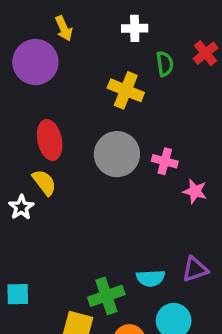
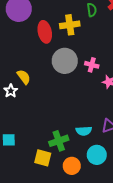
yellow cross: (126, 90) -> (70, 25), turned -30
red ellipse: (50, 140) -> (45, 32), moved

